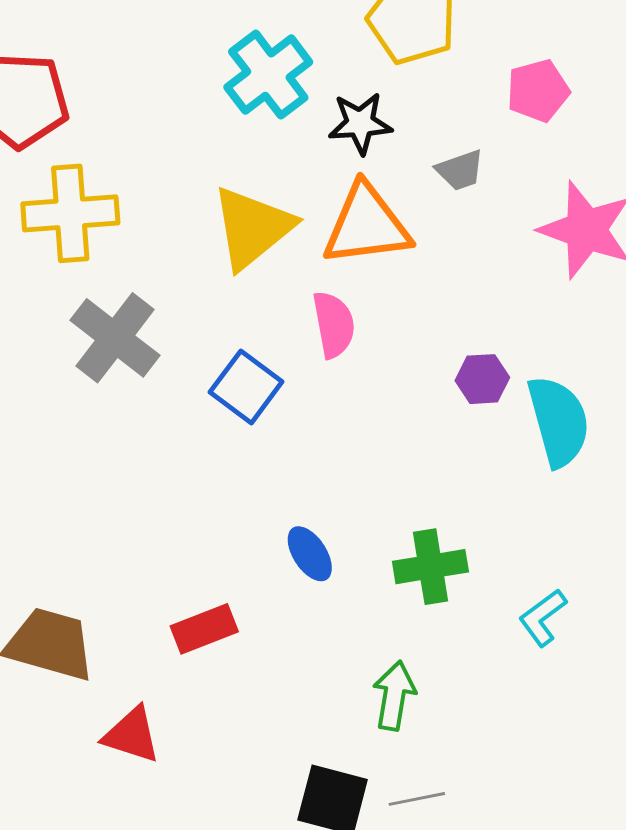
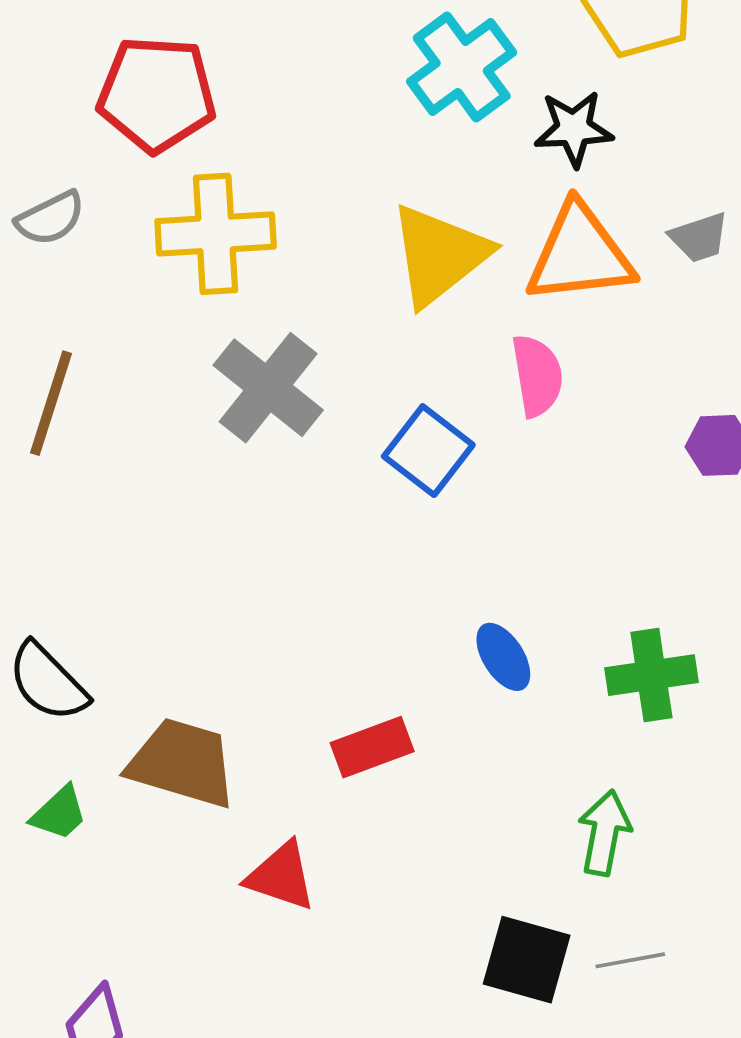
gray trapezoid: (460, 170) -> (699, 237), moved

